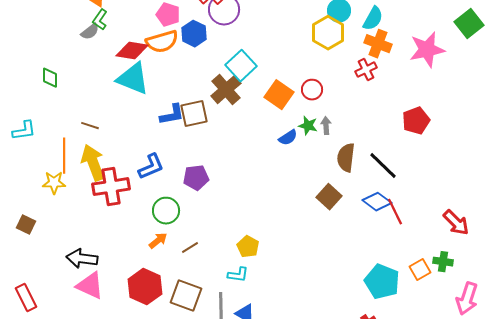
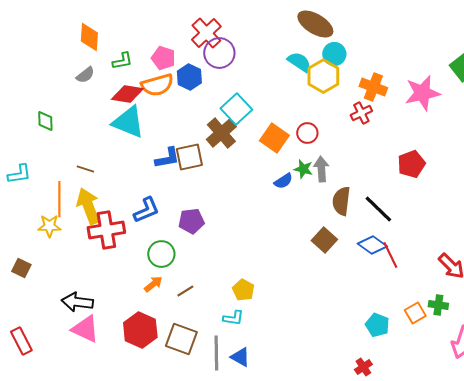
cyan semicircle: (373, 19) -> (299, 62), moved, turned -85
green L-shape: (100, 20) -> (122, 61), moved, turned -135
gray arrow: (326, 126) -> (321, 169), size x1.4
cyan pentagon: (382, 282) -> (377, 325), size x0.7

